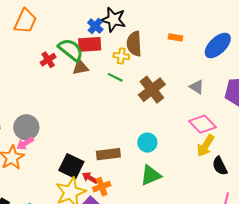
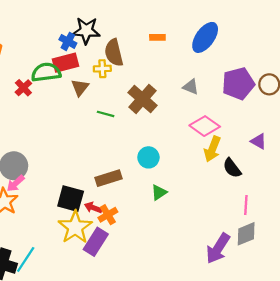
green semicircle: (71, 50) -> (46, 72), turned -36
brown triangle: (80, 67) -> (80, 87), moved, turned -30
green line: (115, 77) -> (106, 114), moved
green triangle: (151, 175) -> (159, 192), size x0.7

